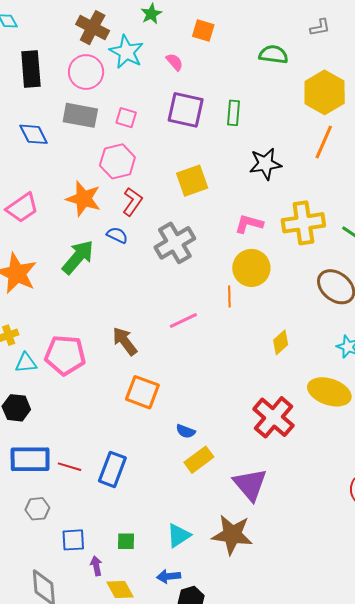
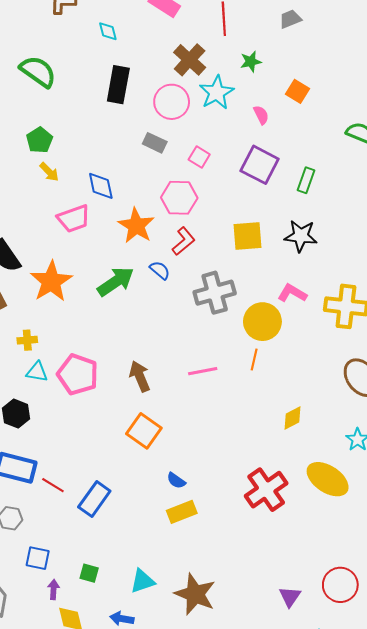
gray rectangle: (80, 115) -> (155, 143), size x0.7
blue diamond: (34, 134) -> (101, 186), moved
black star: (265, 164) -> (301, 236), moved
yellow circle: (251, 268) -> (262, 322), moved
purple triangle: (250, 484) -> (290, 597), moved, size x0.6

